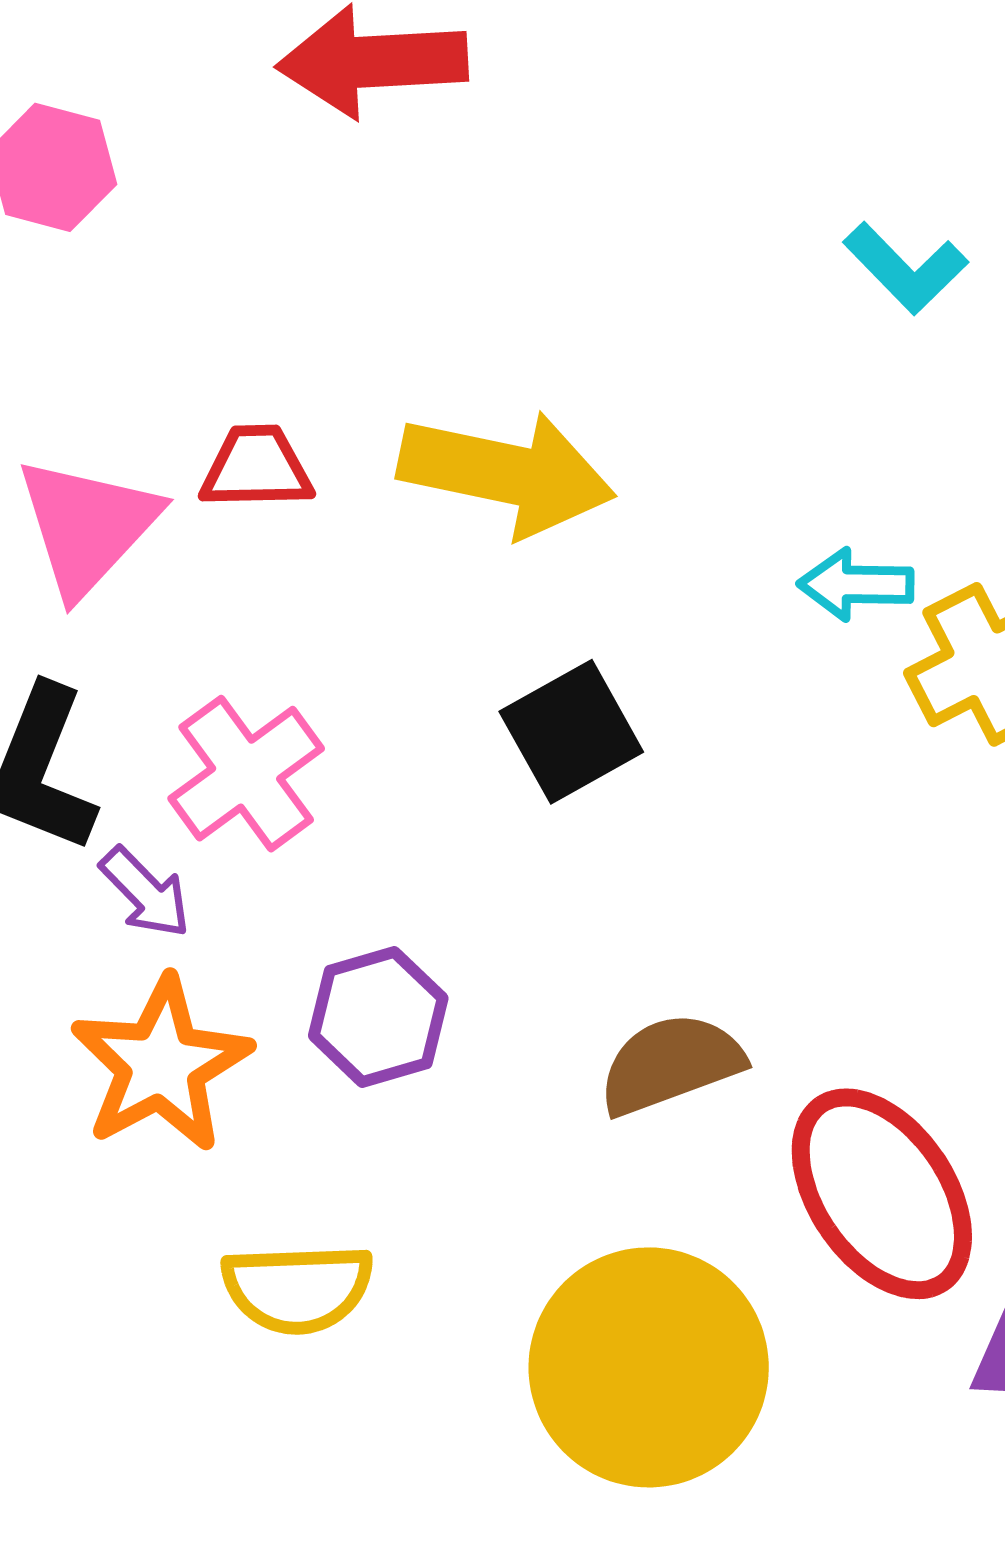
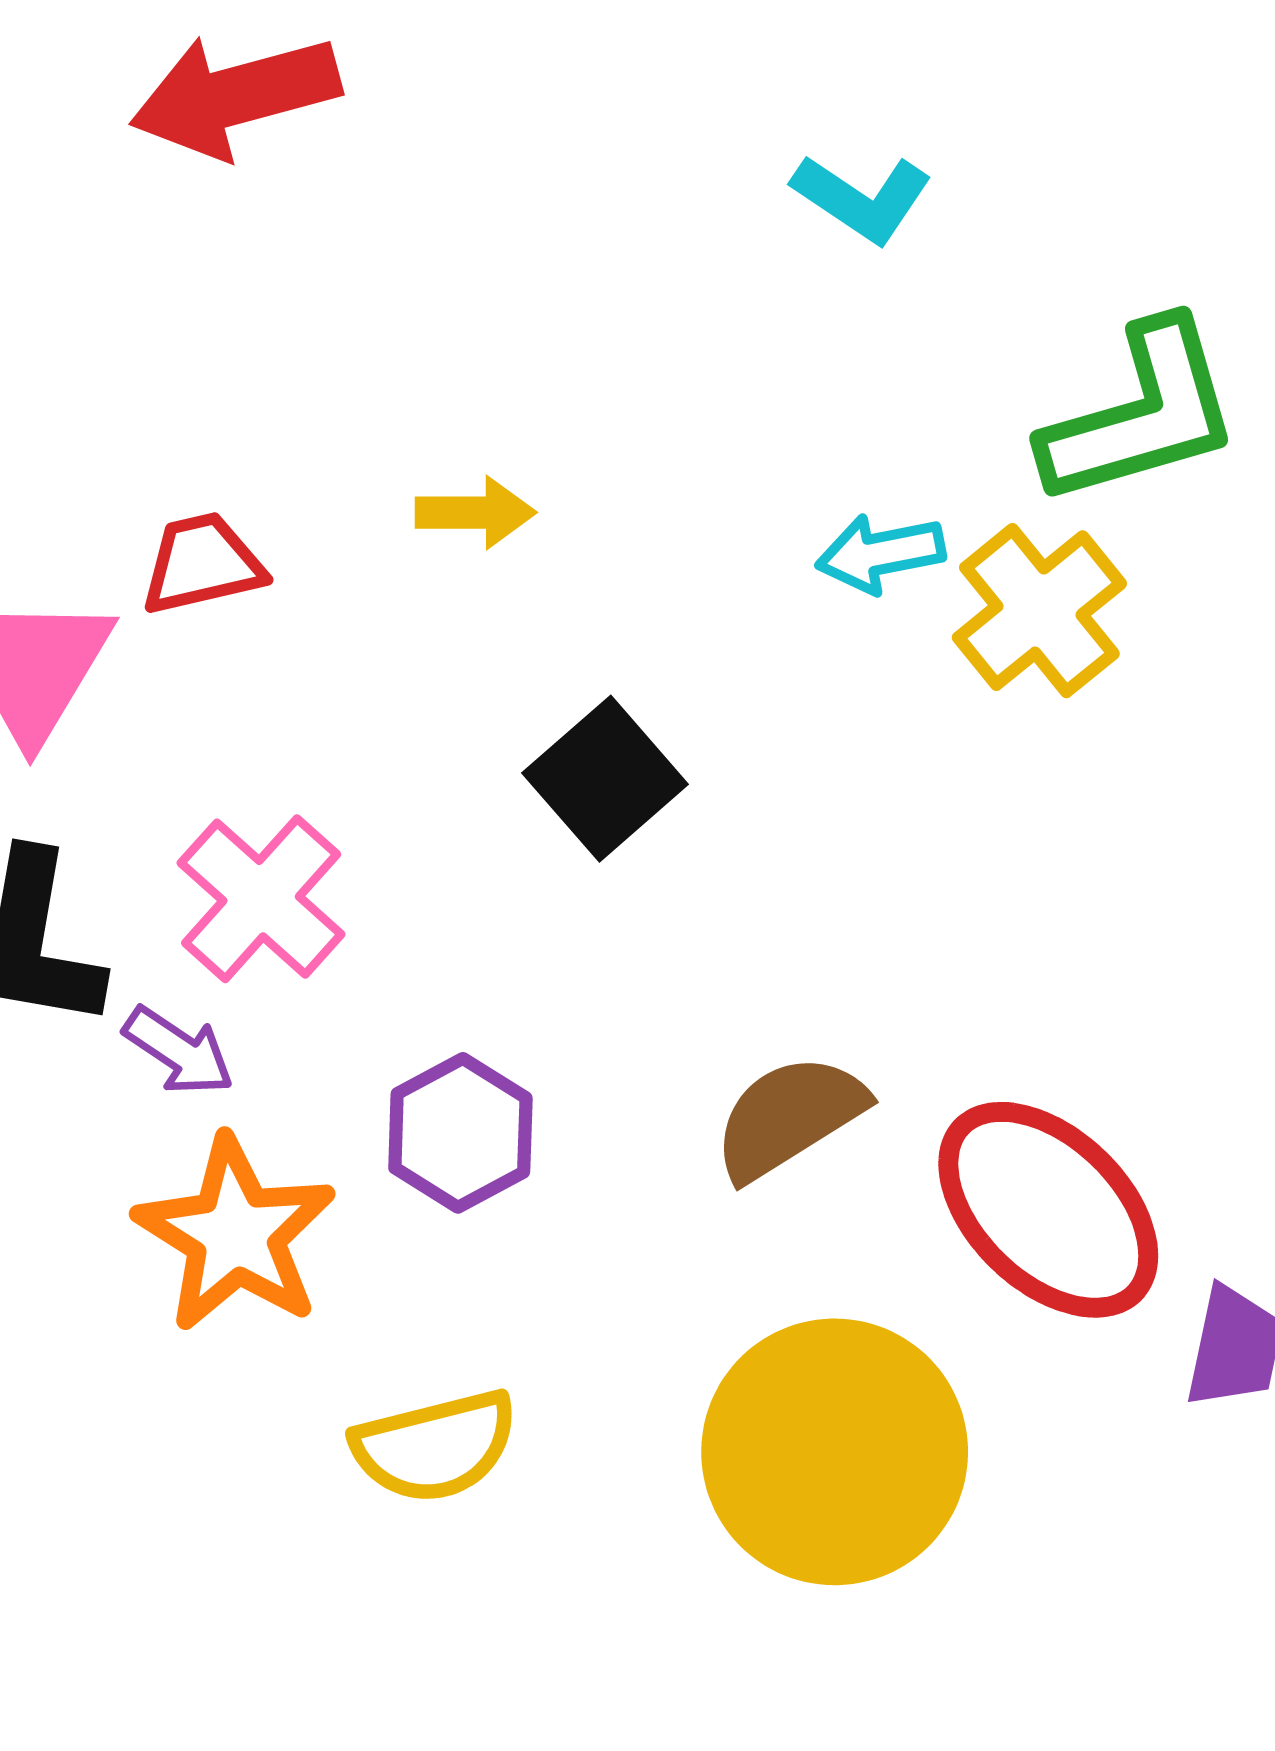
yellow arrow: (507, 473) -> (475, 513), size x0.5

